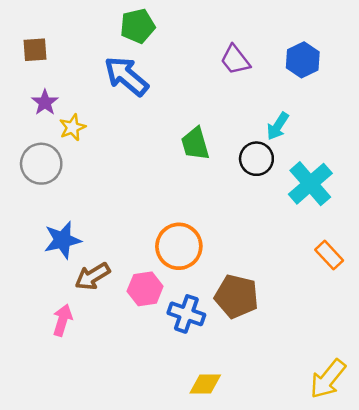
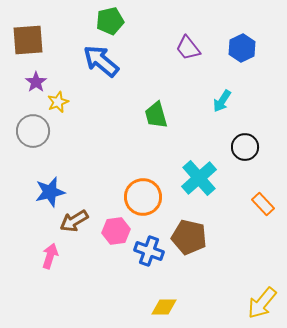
brown square: (35, 50) -> (28, 40), size x1.6
black circle: (256, 159) -> (245, 147), moved
cyan cross: (310, 184) -> (199, 178), moved

